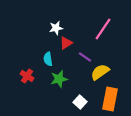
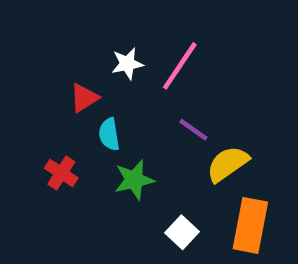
pink line: (103, 29) -> (180, 66), moved
red triangle: (66, 43) -> (84, 98), moved

